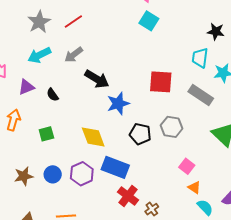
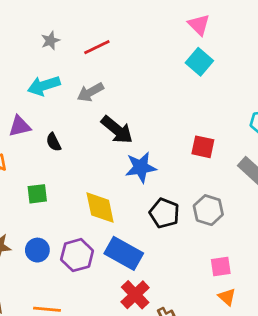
gray star: (39, 22) -> (50, 41), size x0.6
red square: (161, 82) -> (203, 147), size x0.7
pink square: (187, 166) -> (221, 267), turned 35

